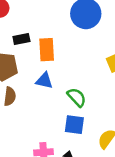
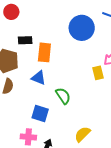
blue square: (74, 125) -> (40, 113), moved

